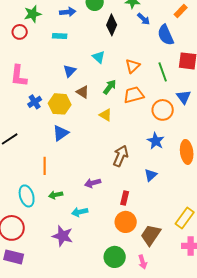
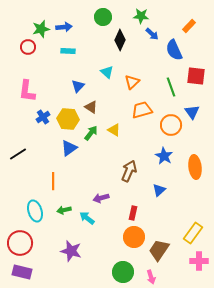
blue arrow: (68, 12) -> (64, 27), moved
orange triangle: (133, 66) -> (132, 82), moved
green arrow: (110, 87) -> (91, 133), moved
cyan arrow: (80, 212) -> (87, 218), moved, turned 49

